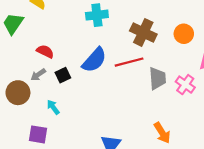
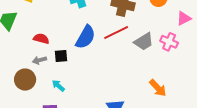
gray arrow: (38, 75) -> (39, 60), turned 32
black square: (63, 75) -> (61, 56), turned 32
gray trapezoid: (157, 78) -> (144, 42), turned 75

